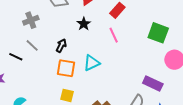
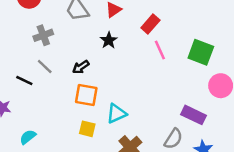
pink line: (114, 35) -> (160, 50), moved
black arrow: (61, 46) -> (81, 67), turned -152
cyan triangle: (92, 63) -> (116, 114), moved

